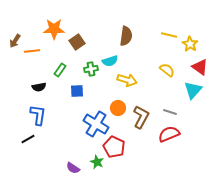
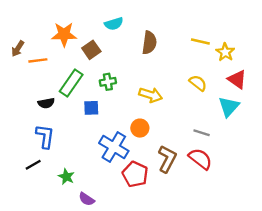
cyan semicircle: (110, 61) -> (114, 24), moved
green rectangle: (60, 70) -> (71, 83), size x1.6
brown L-shape: (141, 117) -> (167, 159), moved
red semicircle: (169, 134) -> (200, 159), turned 60
green star: (97, 162) -> (66, 177), moved

